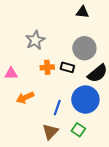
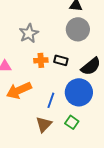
gray circle: (84, 48) -> (78, 29), moved
orange arrow: (25, 98) -> (19, 90), size x1.4

